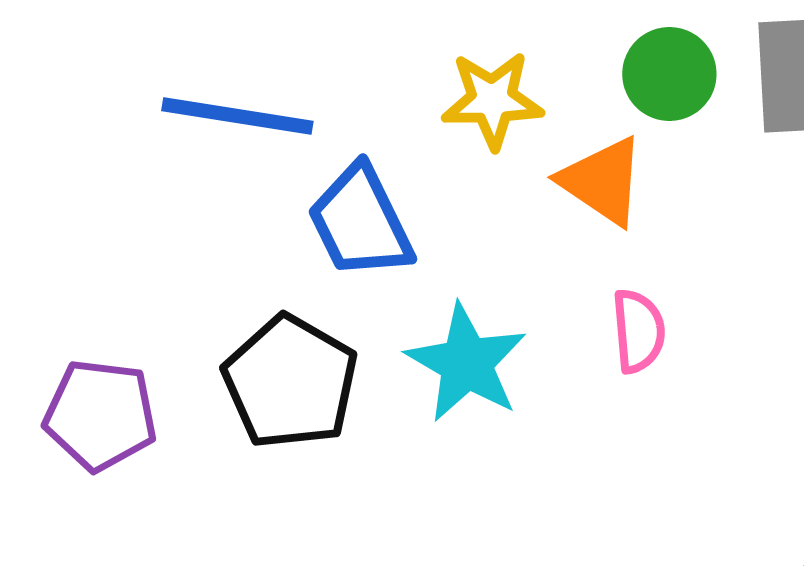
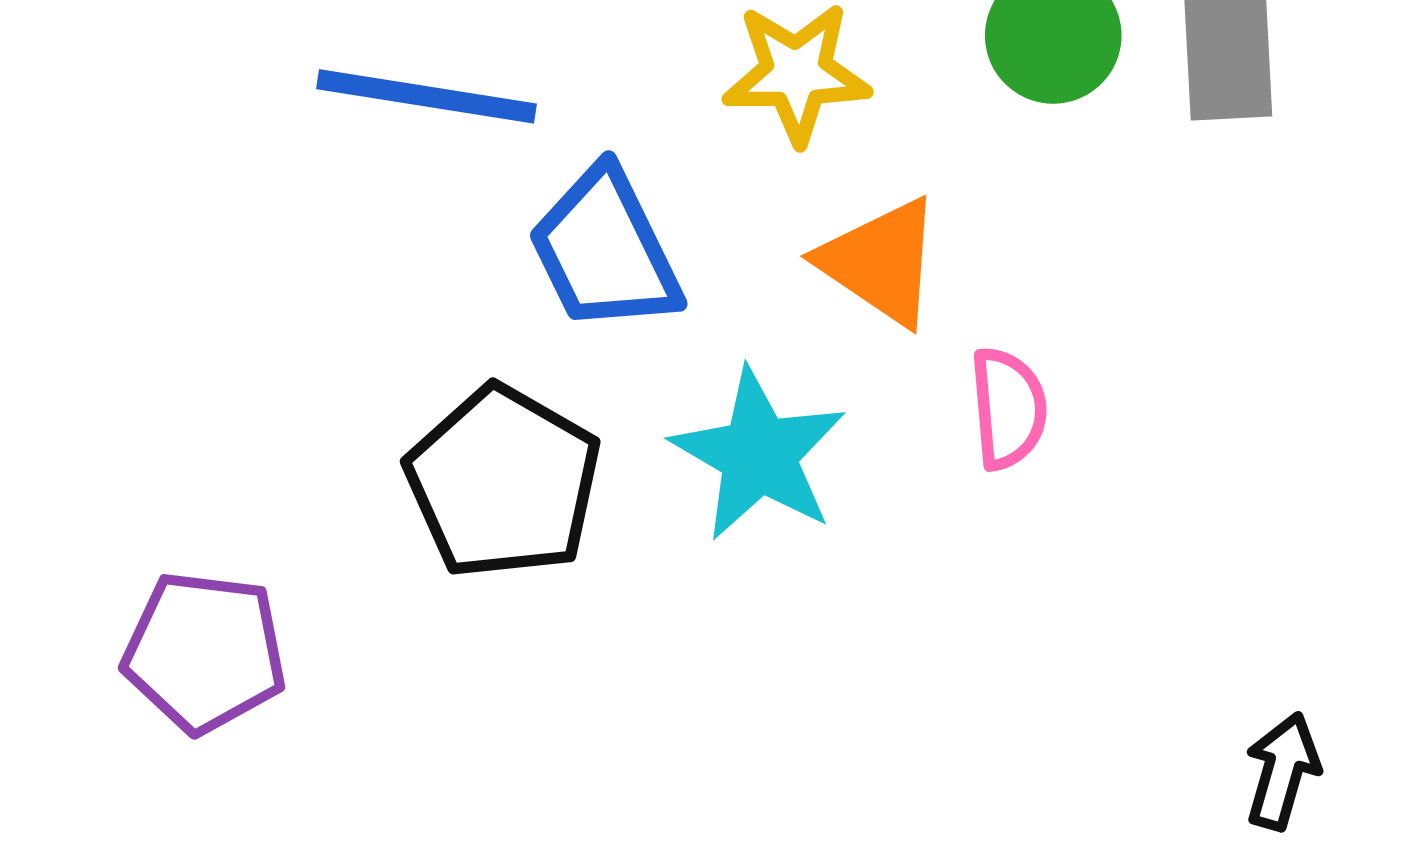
orange triangle: (602, 181) -> (881, 262), moved
purple pentagon: (100, 415) -> (205, 652), moved

